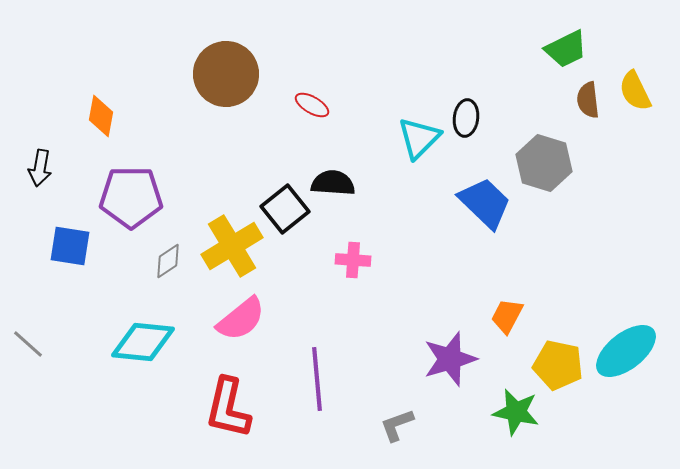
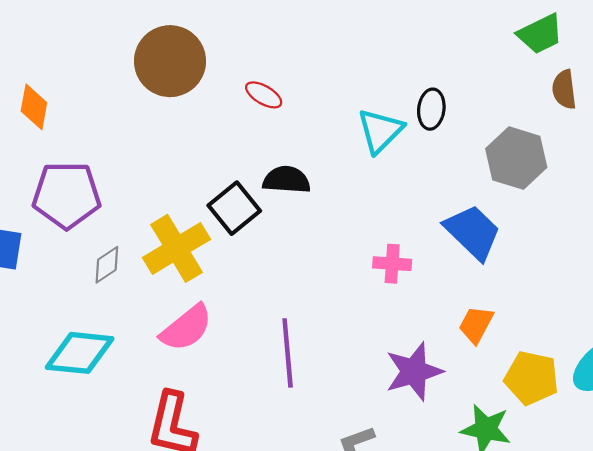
blue trapezoid: (485, 203) -> (473, 232), moved
pink cross: (353, 260) -> (392, 264), moved
purple line: (317, 379) -> (288, 353), moved

